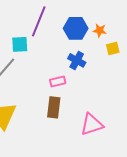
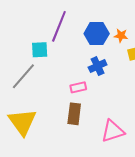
blue cross: (77, 60) -> (98, 66), turned 36

